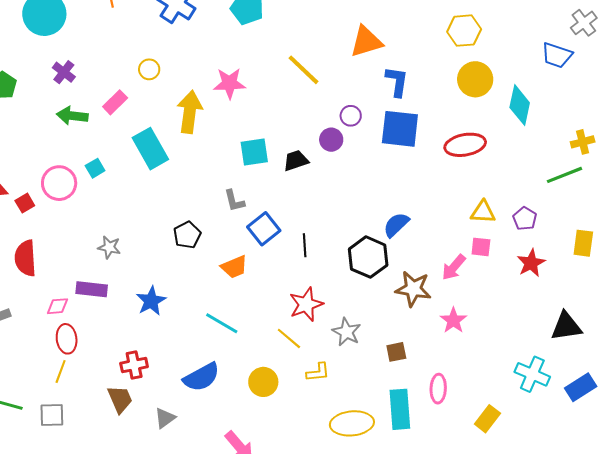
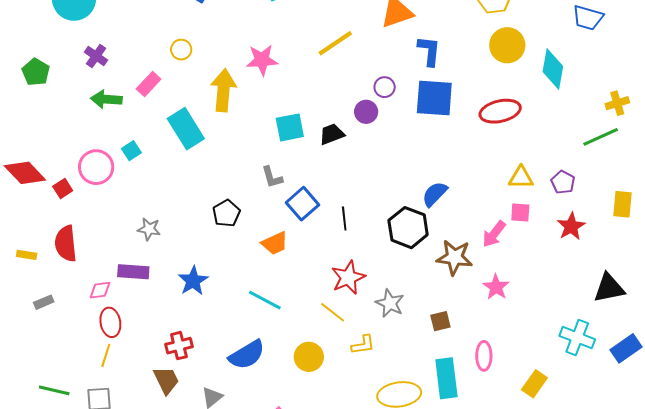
yellow line: (303, 70) -> (335, 43), turned -75

